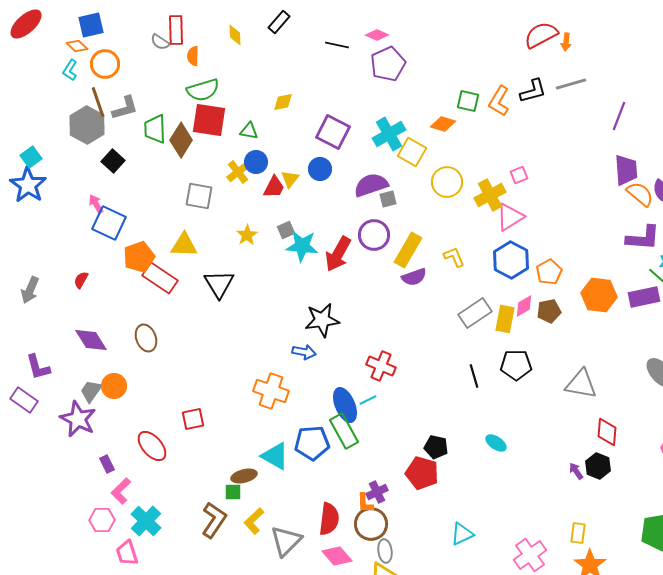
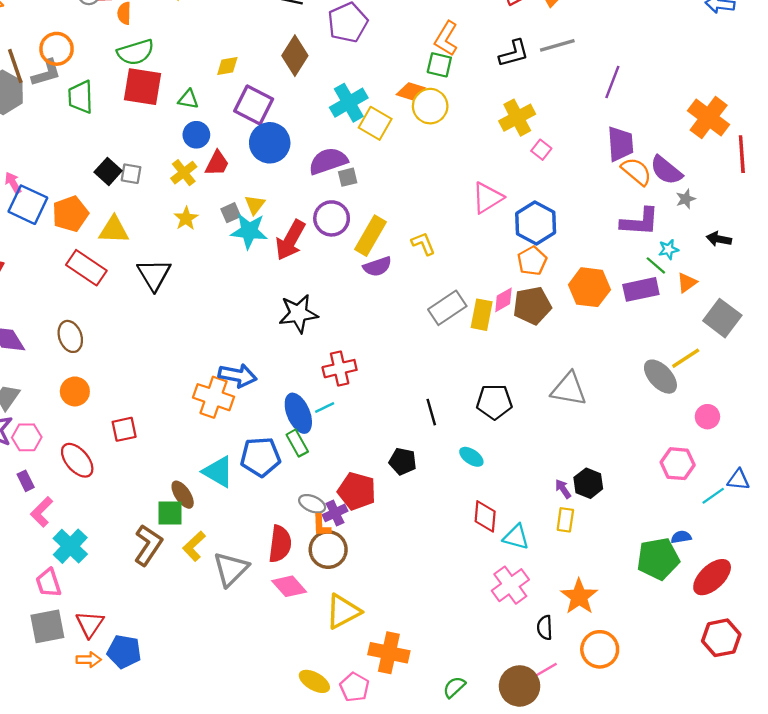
orange circle: (105, 64) -> (57, 49), moved
orange L-shape: (499, 101) -> (446, 38), moved
purple square: (333, 132) -> (254, 105), moved
brown diamond: (181, 140) -> (295, 56), moved
black square: (113, 161) -> (108, 171), moved
blue circle: (320, 169) -> (270, 143), size x1.5
yellow cross: (238, 172) -> (184, 173), moved
pink square: (519, 175) -> (541, 150), moved, turned -30
yellow triangle: (290, 179) -> (255, 205), moved
yellow circle: (447, 182) -> (430, 106), moved
yellow cross: (490, 195) -> (517, 118), moved
gray square: (199, 196) -> (131, 174), size x0.7
orange pentagon: (139, 257) -> (70, 214), moved
blue hexagon: (511, 260) -> (536, 223), moved
brown pentagon: (549, 311) -> (532, 306), size x1.4
black star: (322, 320) -> (298, 314), moved
blue arrow: (304, 352) -> (238, 375), moved, size x1.4
black pentagon: (516, 365) -> (494, 402), moved
red cross: (381, 366) -> (340, 369), turned -36
black line: (474, 376) -> (431, 412), moved
orange circle: (114, 386) -> (75, 391), moved
green rectangle: (344, 431) -> (297, 443), size x0.7
red diamond: (607, 432) -> (485, 516), moved
red pentagon: (422, 473) -> (357, 491), moved
brown ellipse: (244, 476) -> (183, 495), turned 70
green square: (233, 492) -> (170, 513), size x1.4
pink hexagon: (102, 520) -> (27, 437), moved
yellow rectangle: (578, 533) -> (565, 520), moved
cyan triangle: (462, 534) -> (516, 537), moved, turned 40
gray ellipse: (385, 551) -> (312, 504), moved, turned -60

